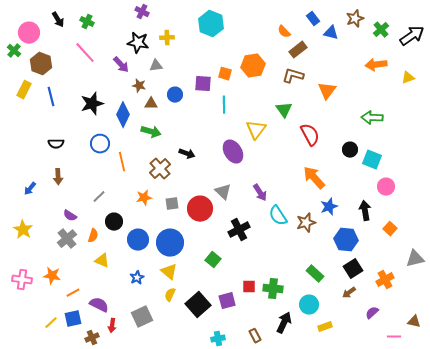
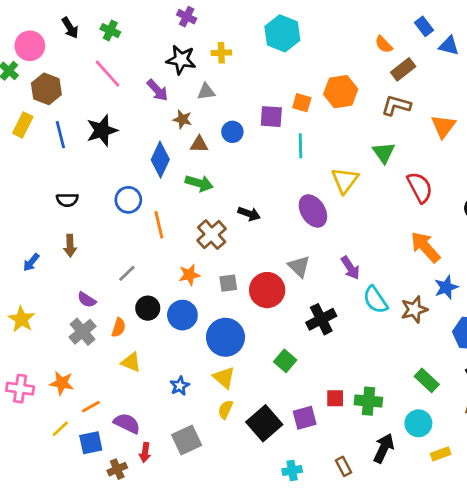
black star: (92, 104) -> (102, 130), moved
blue circle: (138, 240) -> (182, 315), moved
yellow line: (51, 323) -> (60, 429), moved

